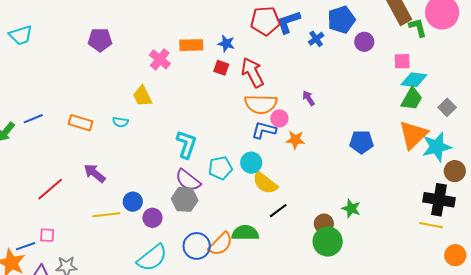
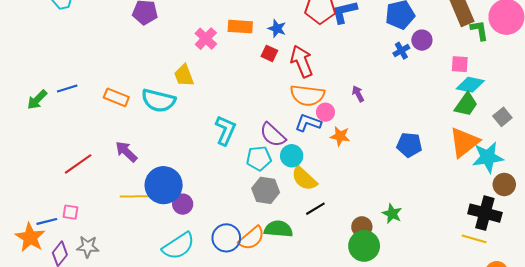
blue cross: (316, 39) -> (401, 51), moved
cyan semicircle: (120, 122) -> (158, 101), size x2.0
purple semicircle: (188, 180) -> (273, 135), moved
gray hexagon: (185, 199) -> (266, 190), moved
blue circle: (133, 202) -> (164, 185), size x1.8

